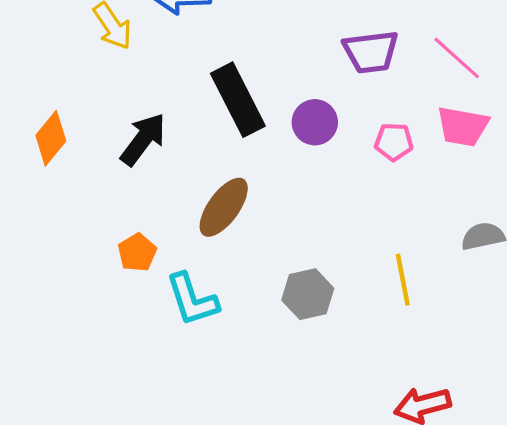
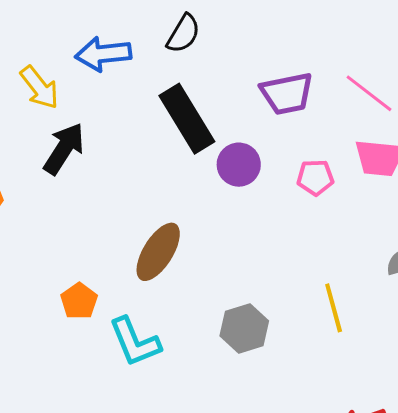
black rectangle: (238, 100) -> (187, 119), moved
black arrow: (143, 139) -> (64, 149), moved

